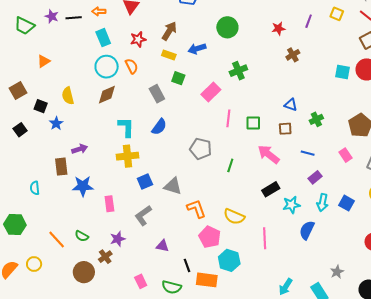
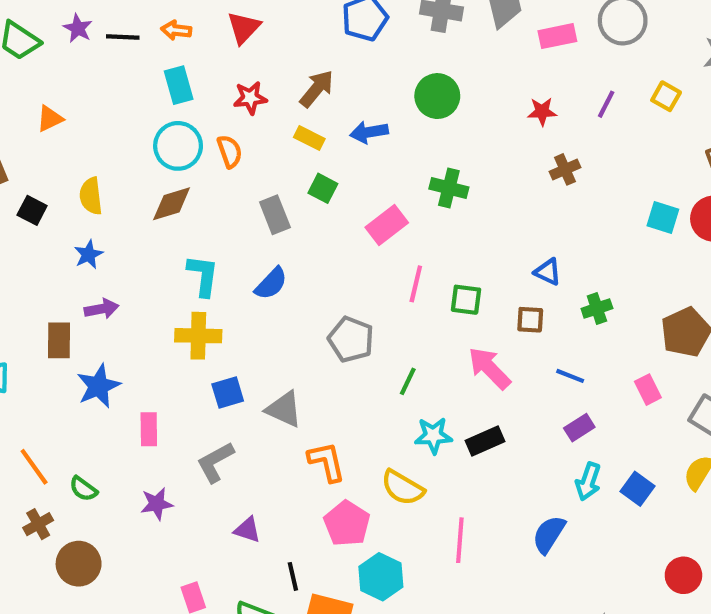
green cross: (238, 71) -> (449, 188), turned 30
blue star: (56, 123) -> (89, 254), moved
blue star: (83, 186) -> (98, 386), turned -30
cyan star: (291, 205) -> (433, 435), moved
orange line: (57, 240) -> (34, 467), moved
brown cross: (105, 257) -> (38, 524), moved

